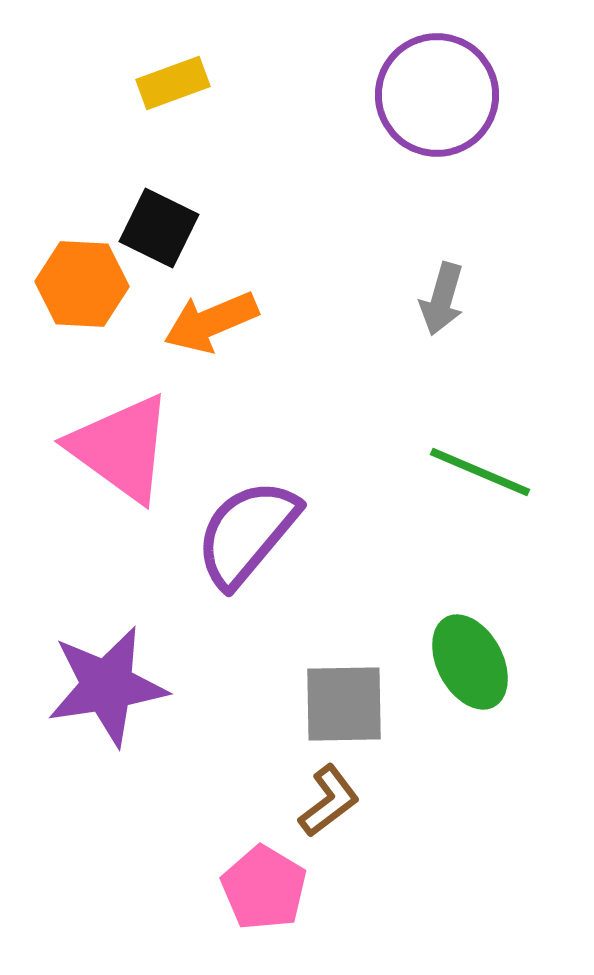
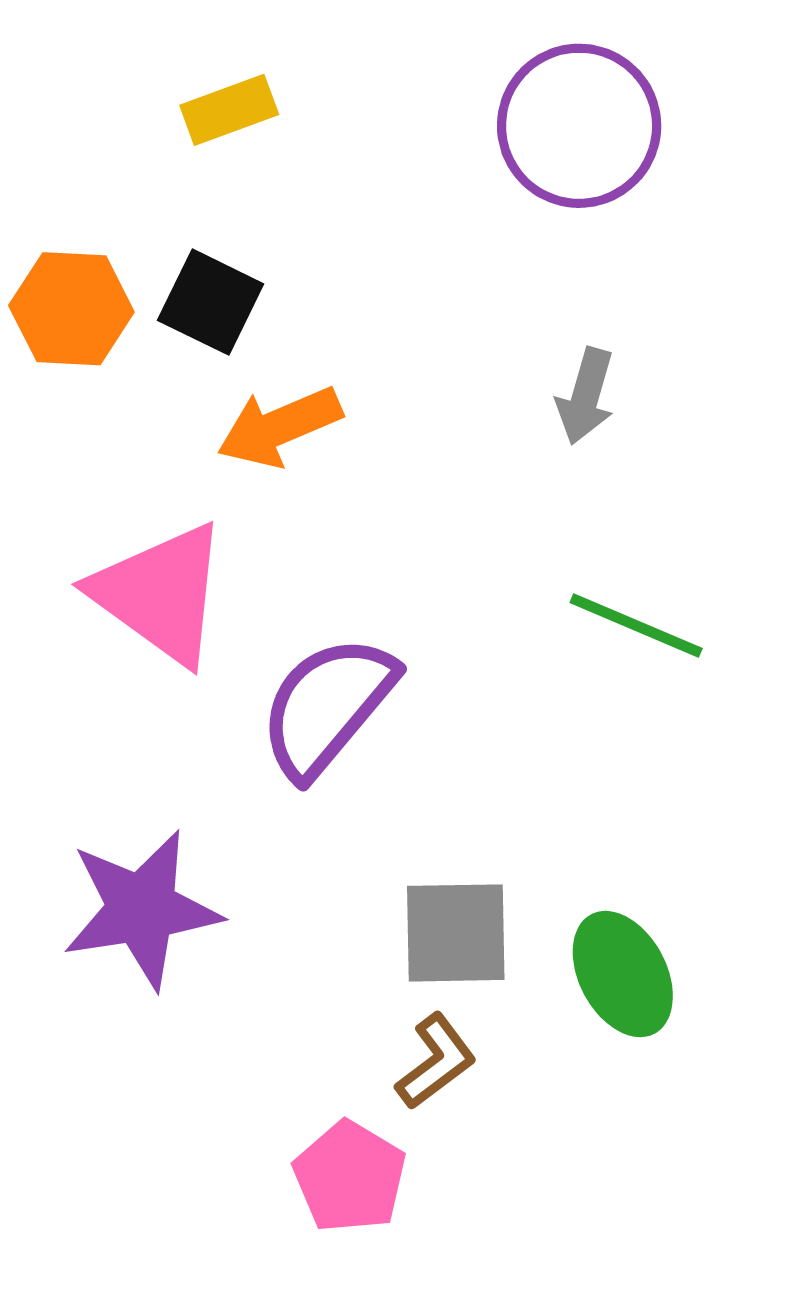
orange hexagon: (82, 284) -> (71, 309), moved
green ellipse: (470, 662) -> (623, 974), moved

